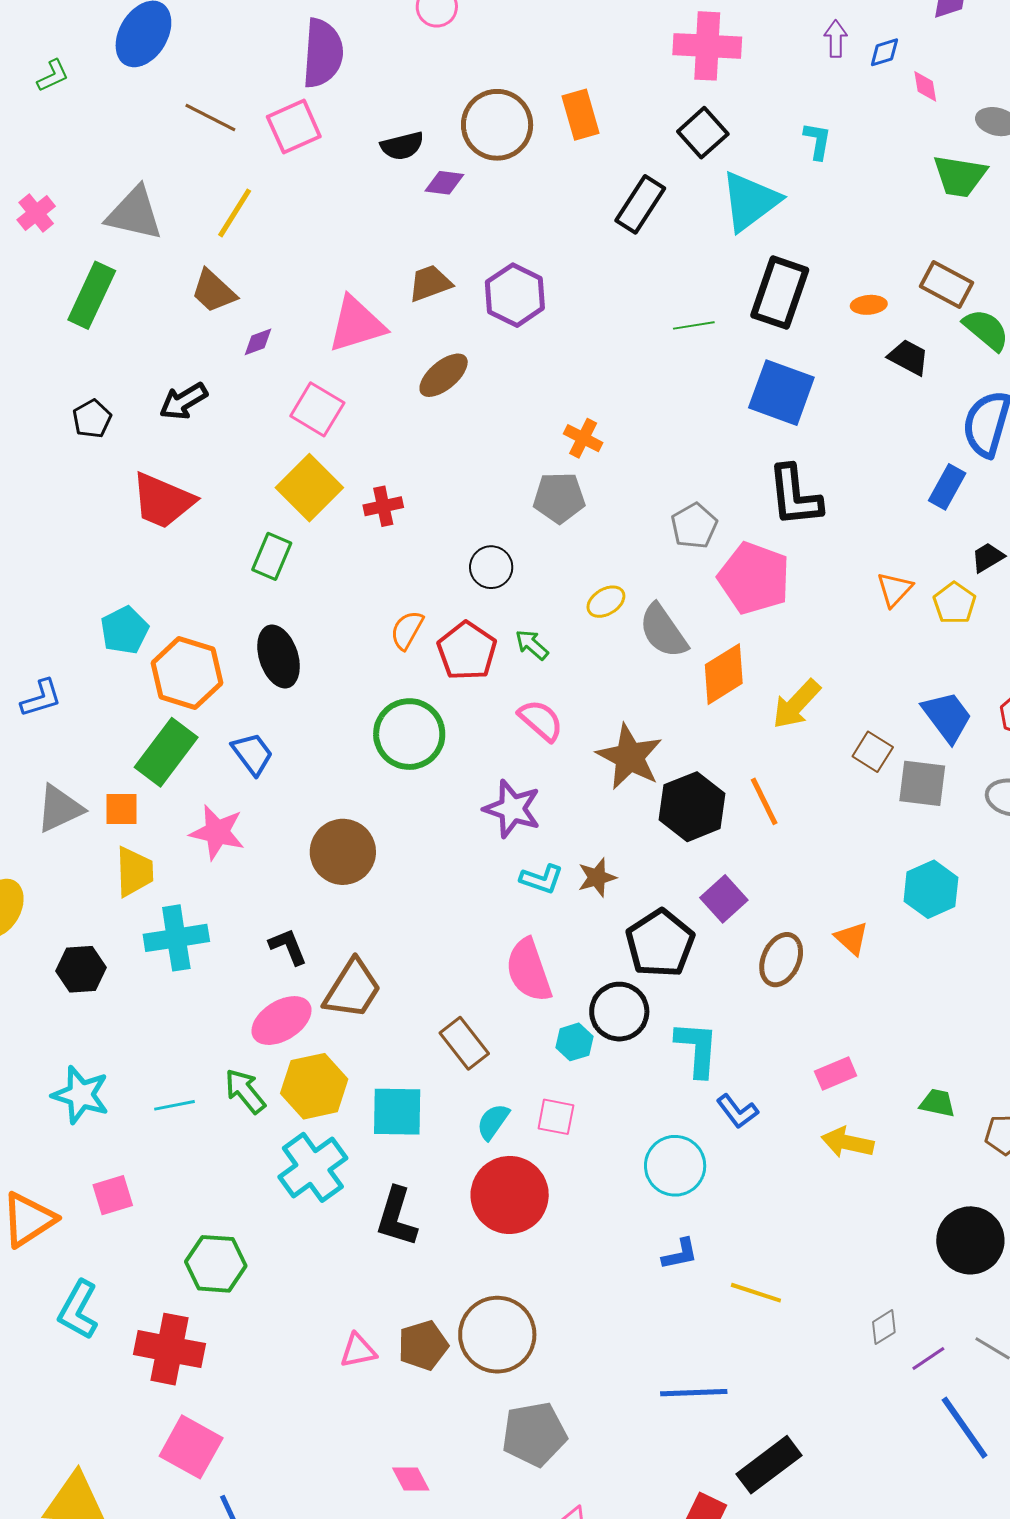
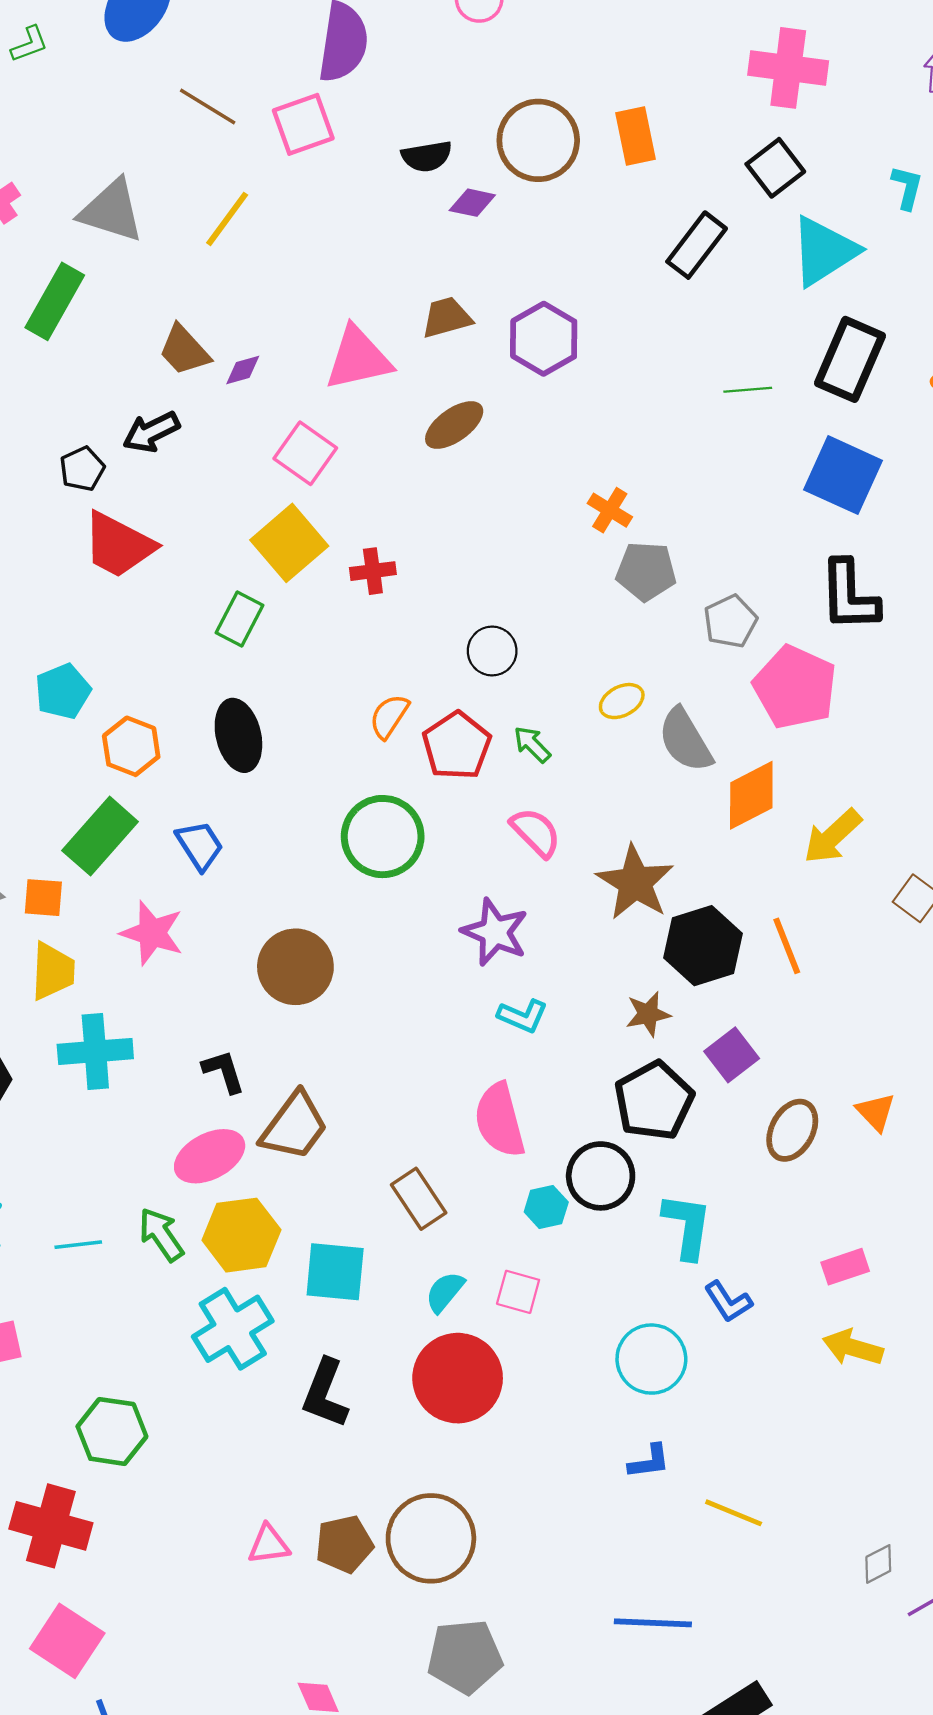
brown trapezoid: (214, 291) -> (184, 350), moved
black pentagon: (92, 419) -> (82, 469), moved
gray pentagon: (559, 498) -> (646, 571), moved
orange hexagon: (187, 673) -> (131, 746), size x0.7
brown star: (597, 877) -> (648, 1014), moved

